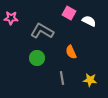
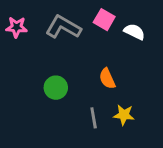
gray L-shape: (42, 31) -> (63, 27), moved
yellow star: (90, 80) -> (124, 115), moved

